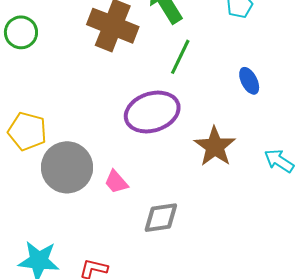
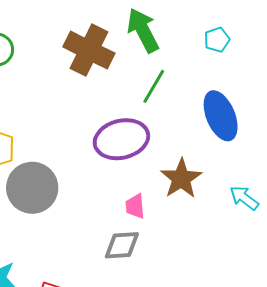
blue ellipse: (249, 81) -> (221, 116), size x1.8
pink trapezoid: (116, 182) -> (135, 206), moved, turned 32

